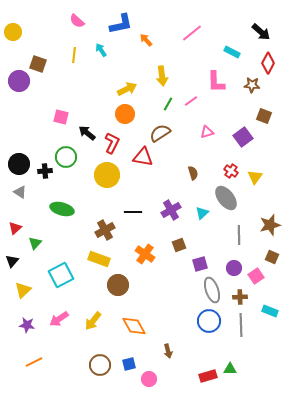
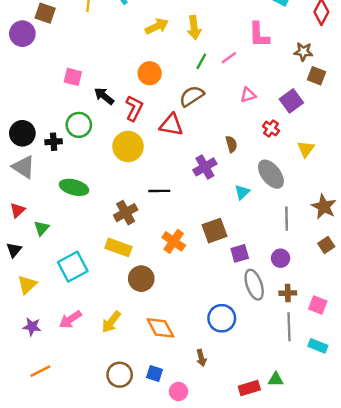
brown star: (252, 85) -> (303, 52), moved
yellow arrow: (127, 89) -> (157, 26), moved
red cross: (231, 171) -> (271, 128), moved
gray triangle: (20, 192) -> (24, 167), size x1.5
purple cross: (171, 210) -> (205, 167), moved
brown star: (270, 225) -> (324, 207), turned -30
brown square: (179, 245) -> (215, 231), size x1.5
brown square: (272, 257) -> (326, 245), turned 32
pink square: (256, 276) -> (318, 305), moved, turned -35
cyan rectangle: (270, 311) -> (318, 346), moved
blue circle: (209, 321) -> (222, 318), moved
blue square: (129, 364) -> (154, 373), turned 32

